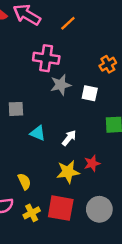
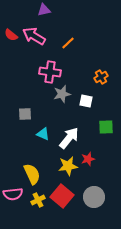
white arrow: (69, 138) -> (69, 138), size x1.6
yellow semicircle: (24, 181) -> (32, 174), size x1.5
red square: (61, 208) -> (62, 196), turned 30

